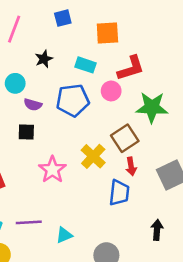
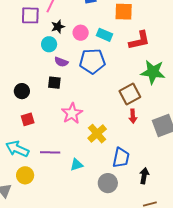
black star: (44, 59) -> (58, 27), moved
pink circle: (111, 91) -> (81, 33), moved
yellow cross: (93, 156) -> (97, 134), moved
blue trapezoid: (119, 193) -> (121, 158), moved
black arrow: (157, 230) -> (144, 176), moved

